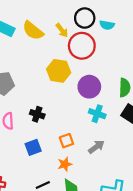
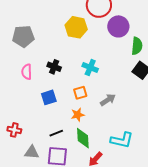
purple circle: (89, 87) -> (118, 26), moved
cyan cross: (97, 114) -> (90, 67), moved

